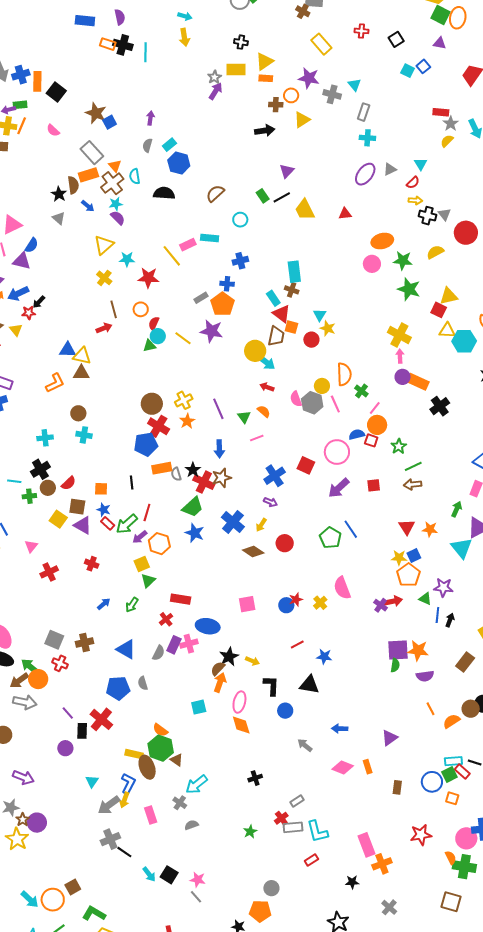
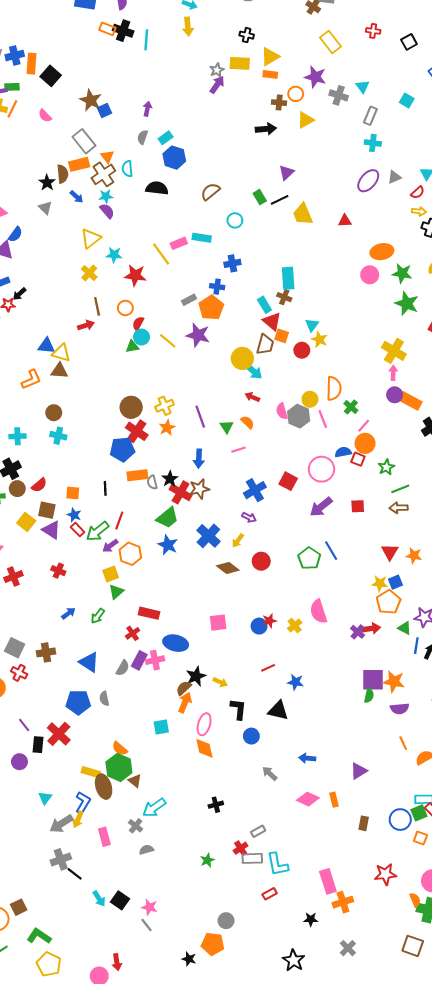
cyan square: (408, 71) -> (407, 101), moved

